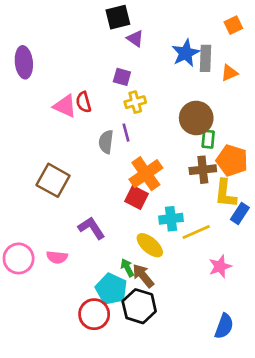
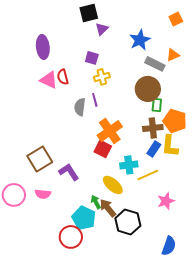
purple triangle: (135, 38) -> (102, 29), turned 40
gray rectangle: (205, 58) -> (155, 64), moved, turned -66
purple ellipse: (24, 62) -> (43, 47), moved
brown square: (53, 180) -> (40, 159), moved, turned 30
blue rectangle: (240, 213) -> (154, 149), moved
black hexagon: (139, 306) -> (128, 222), moved

